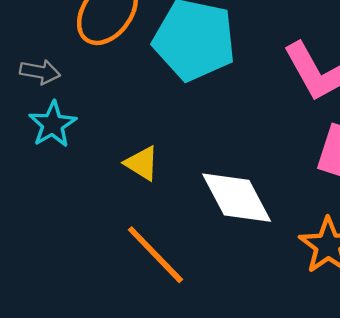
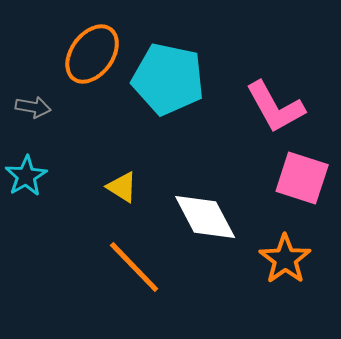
cyan star: (53, 124) -> (26, 176), moved

